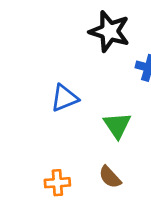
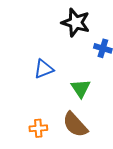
brown semicircle: (110, 177) -> (75, 125), size x1.6

